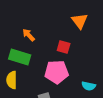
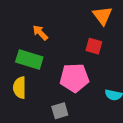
red square: (64, 47) -> (94, 46), moved

